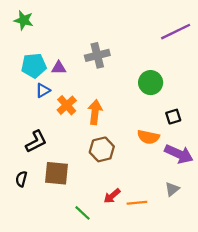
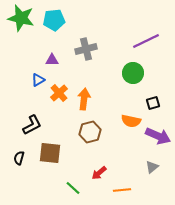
green star: (24, 20) -> (21, 18), size x1.5
purple line: (176, 32) -> (146, 41), moved
cyan pentagon: (34, 66) -> (54, 20), moved
orange line: (137, 203) -> (122, 190), moved

